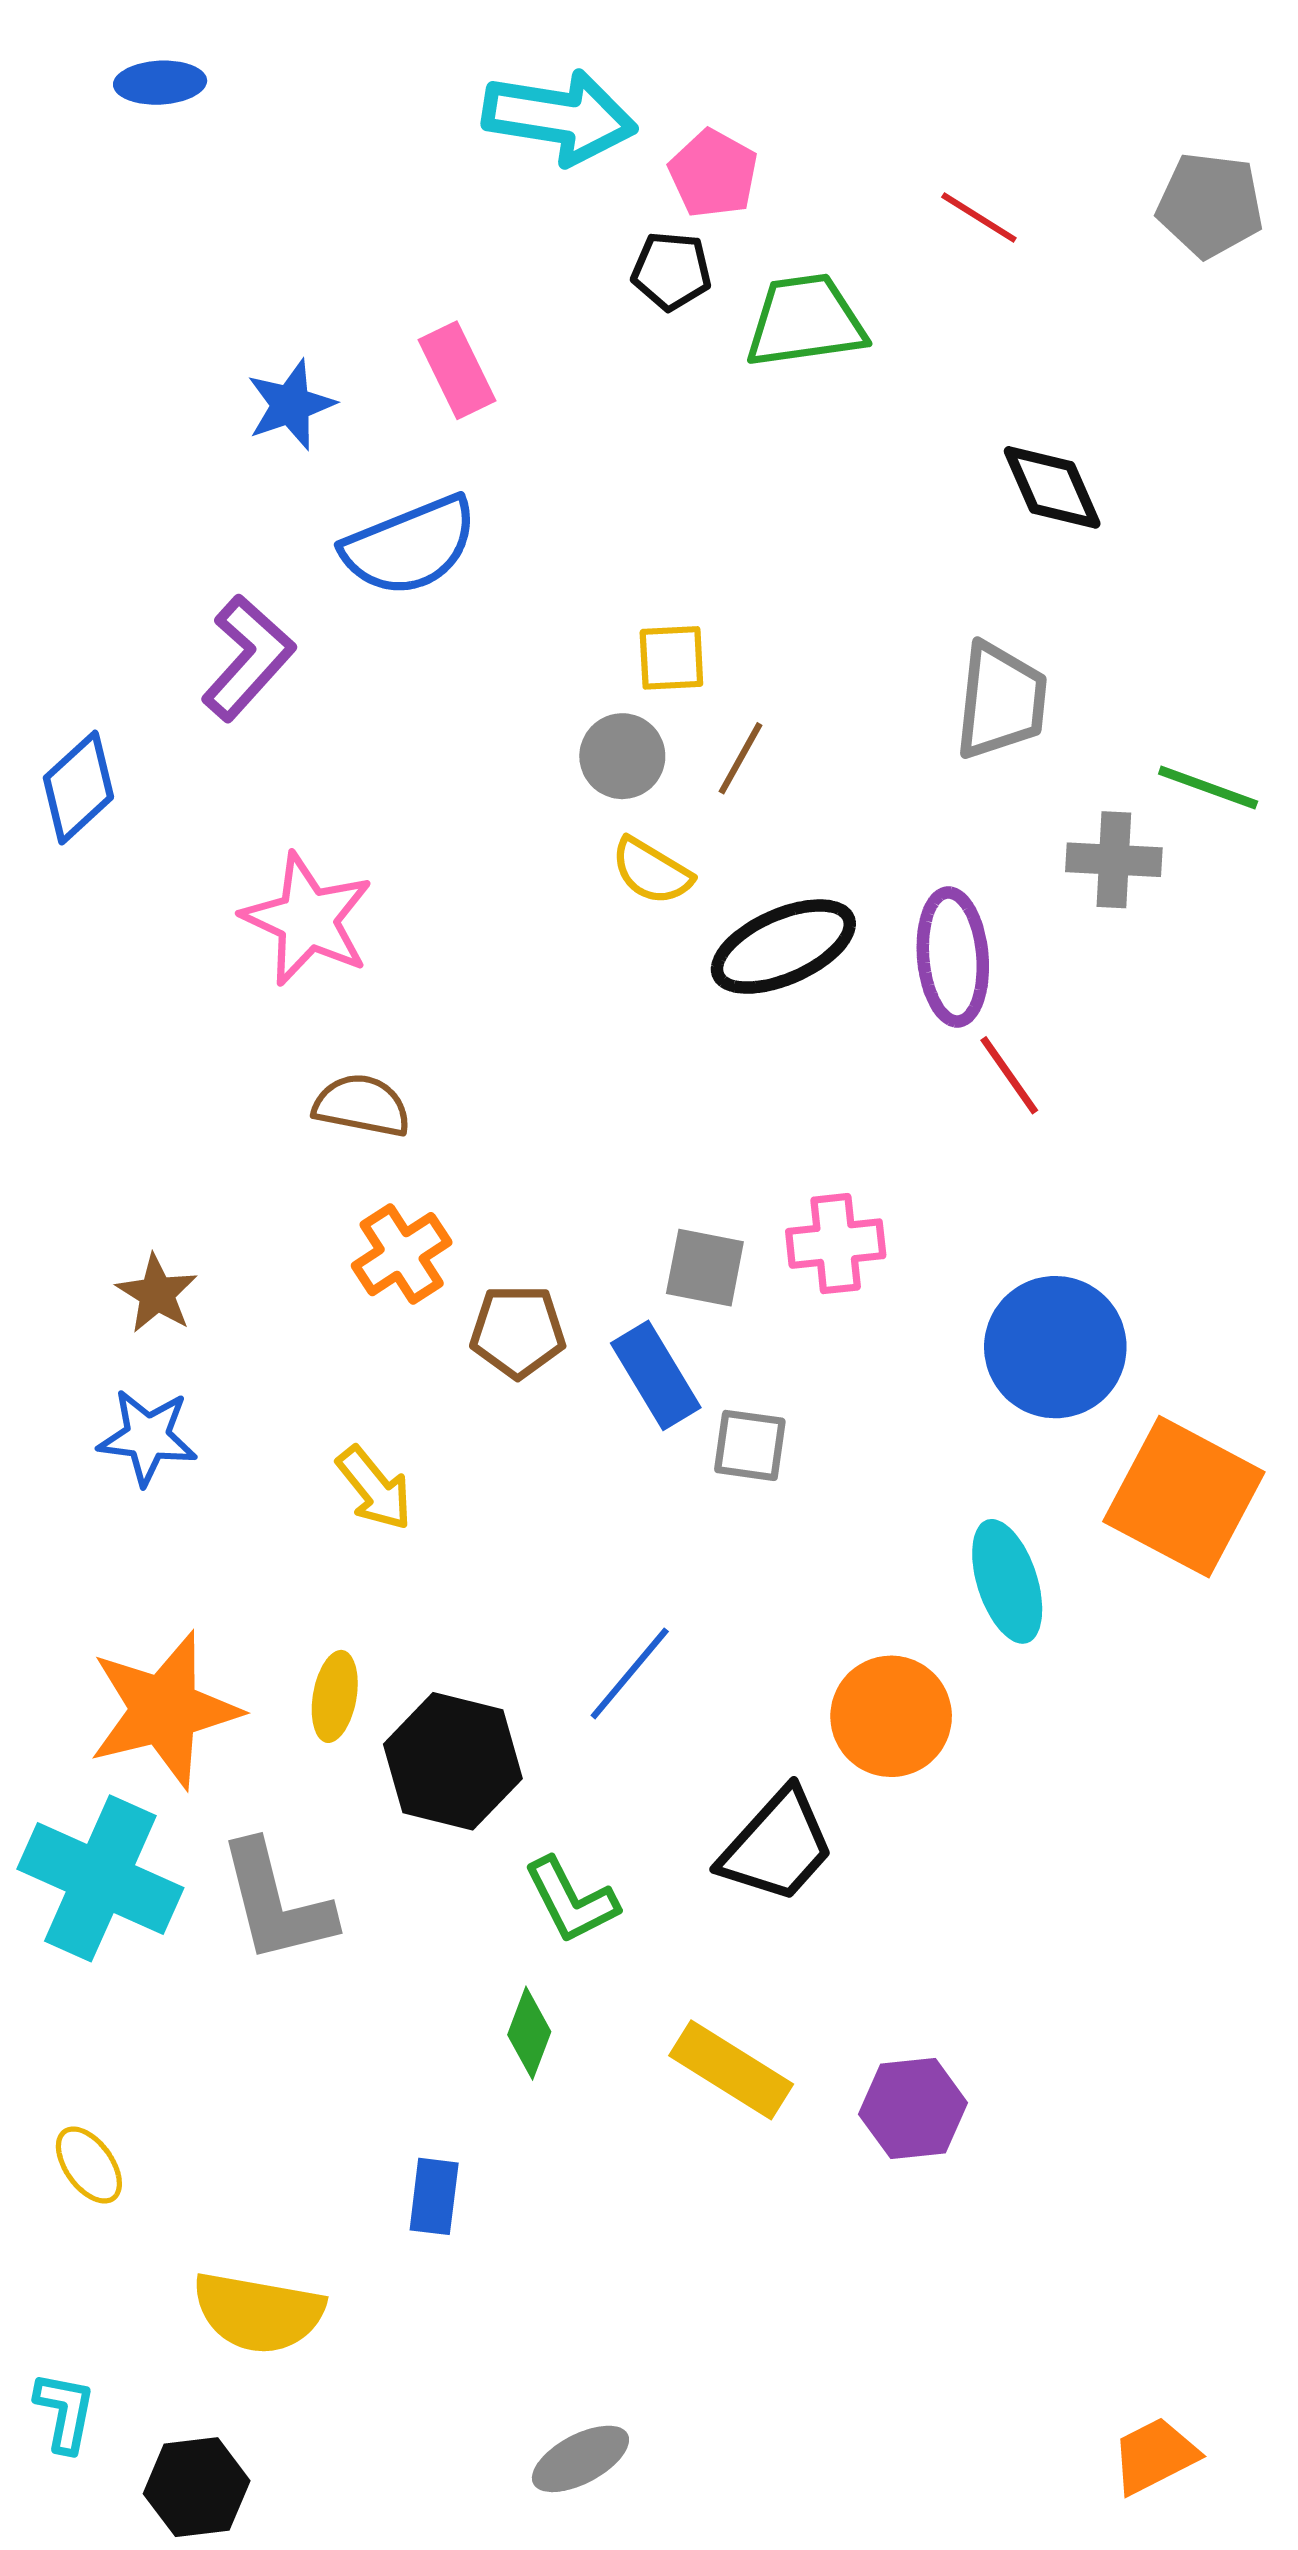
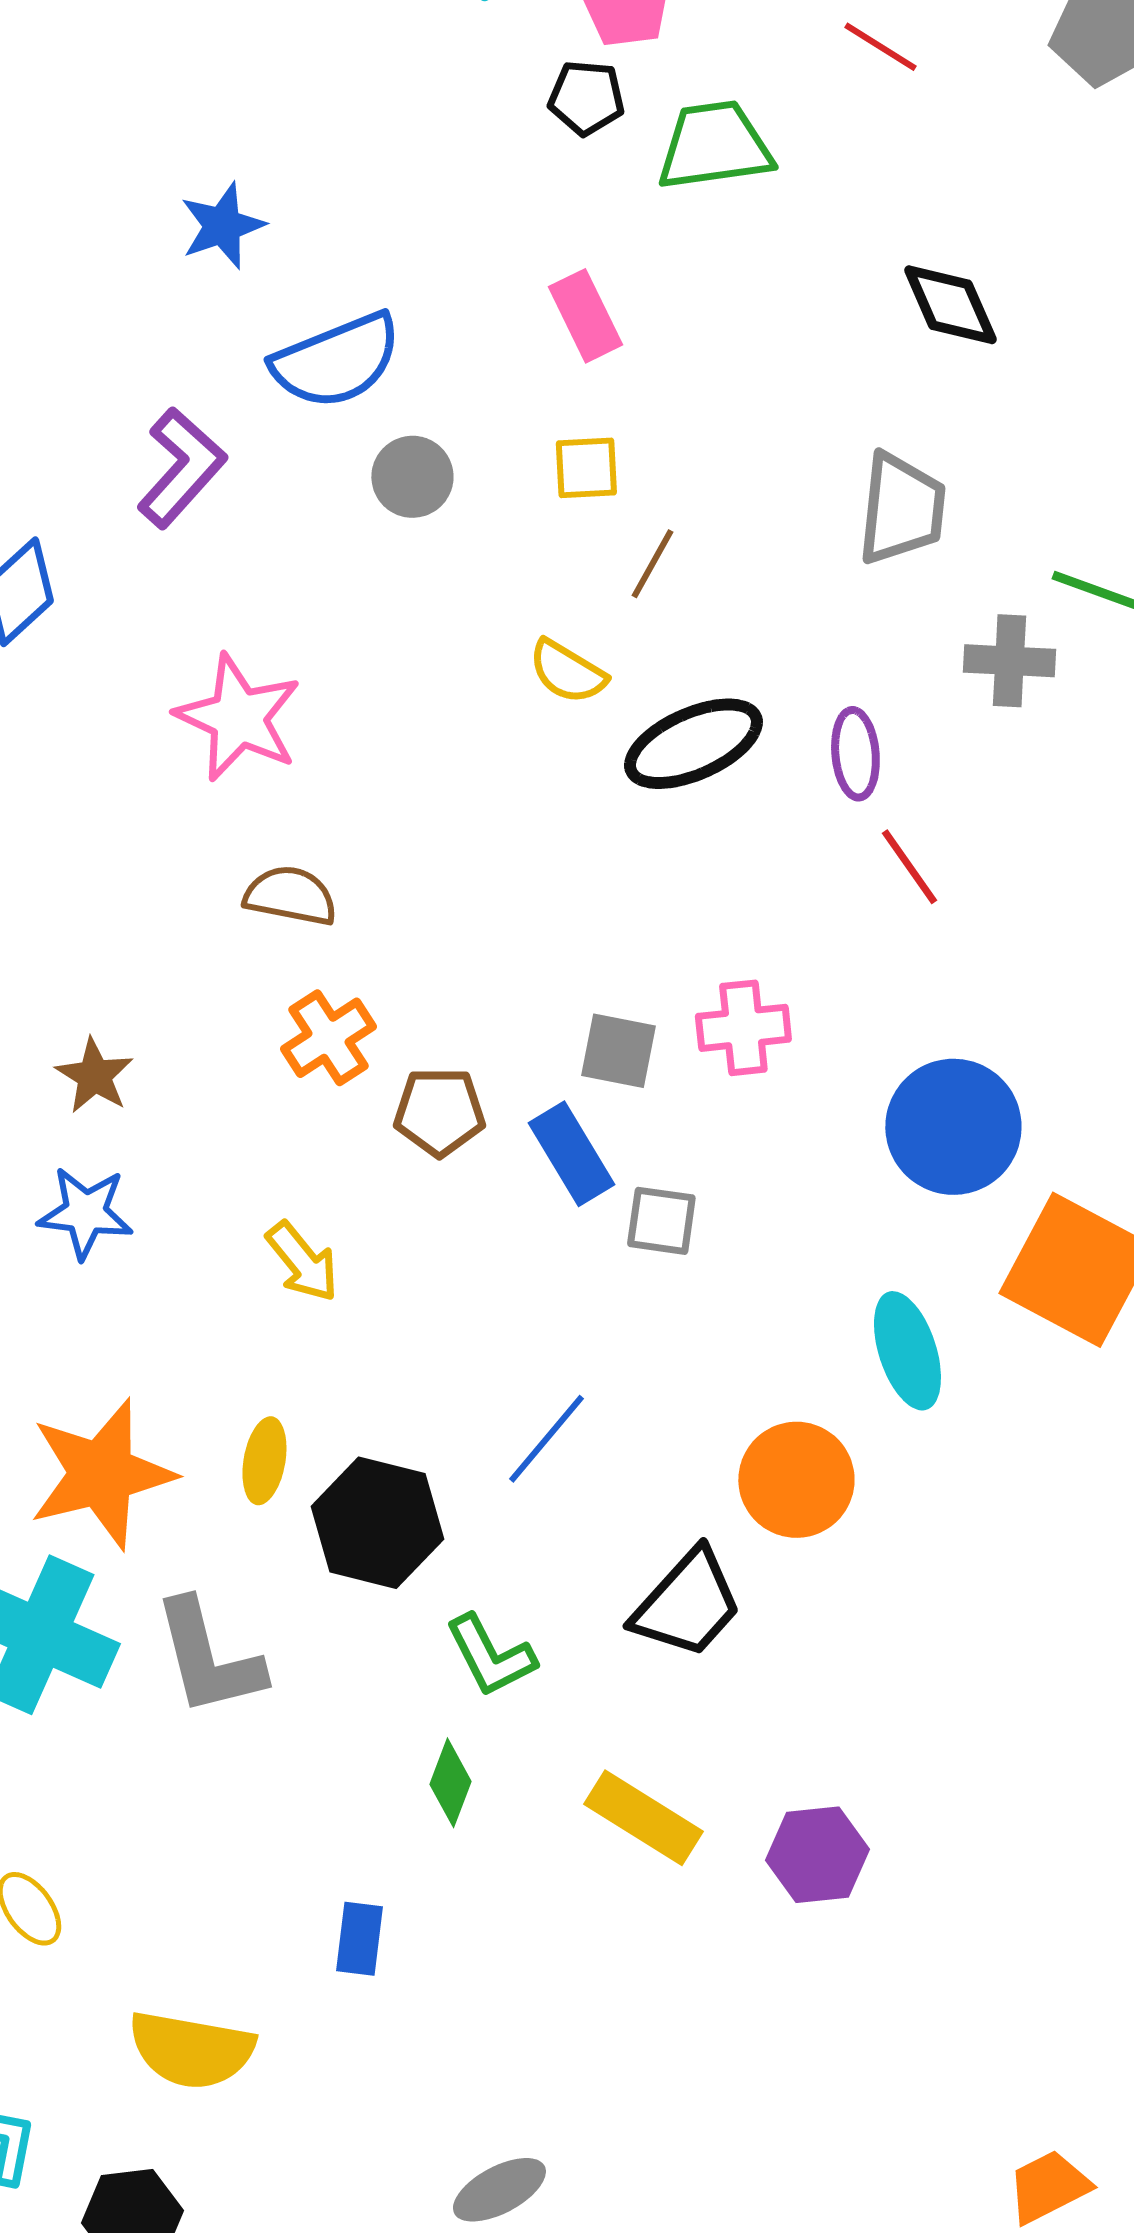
pink rectangle: (457, 370) -> (585, 316), moved
gray circle: (622, 756) -> (412, 477), moved
purple ellipse: (953, 957) -> (855, 754), size x0.7

